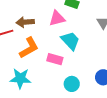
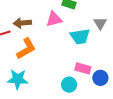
cyan trapezoid: (70, 41) -> (80, 36), moved, turned 125
pink rectangle: (55, 59) -> (83, 68), moved

